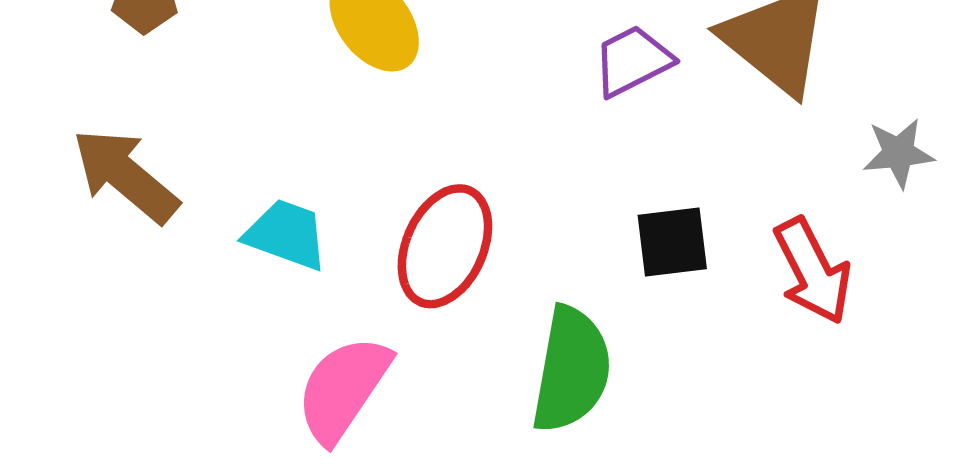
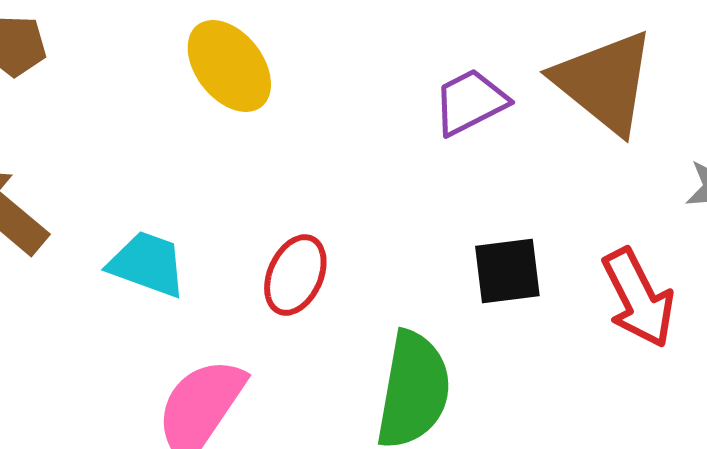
red ellipse: (445, 246) -> (295, 275), size x0.7

